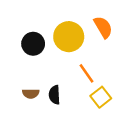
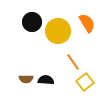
black circle: (33, 44) -> (32, 22), moved
black semicircle: (54, 95) -> (46, 80), turned 98

